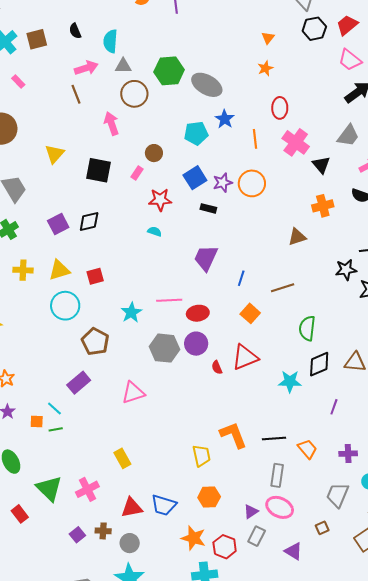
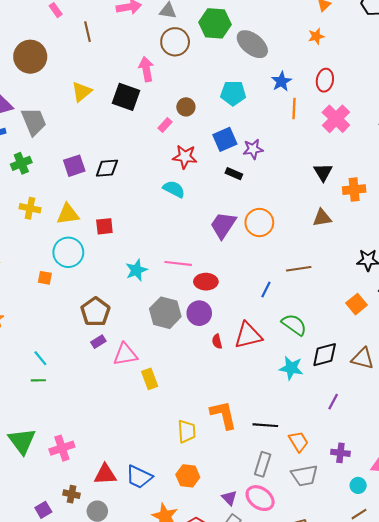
brown line: (76, 94) -> (87, 32), moved
blue star: (225, 119) -> (281, 81), moved
black triangle: (321, 165) -> (323, 172), moved
black square: (99, 170) -> (126, 97), moved
orange circle: (252, 183) -> (259, 222), moved
cyan semicircle: (155, 231) -> (174, 189), size x1.5
blue line: (241, 278) -> (266, 290), moved
orange square: (250, 313) -> (356, 304), moved
green semicircle: (307, 328) -> (294, 325), moved, turned 110
brown pentagon: (95, 342) -> (95, 312), moved
purple rectangle: (79, 383) -> (98, 342), moved, size x0.6
orange square: (37, 422) -> (45, 278), moved
yellow rectangle: (122, 458) -> (150, 379), moved
gray trapezoid: (338, 495) -> (304, 476), moved, turned -132
purple triangle: (251, 512) -> (229, 498), turned -49
purple square: (77, 535) -> (43, 510), moved

